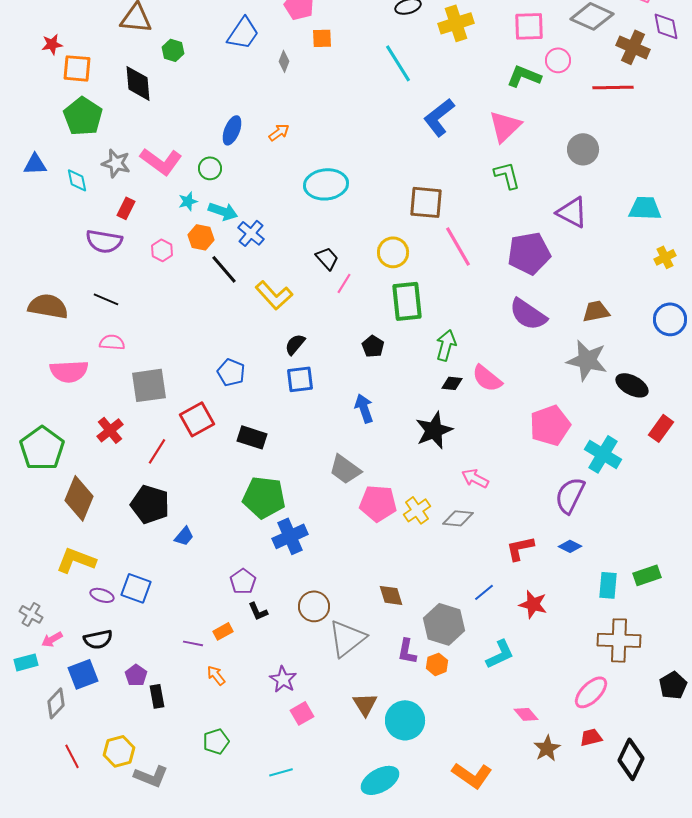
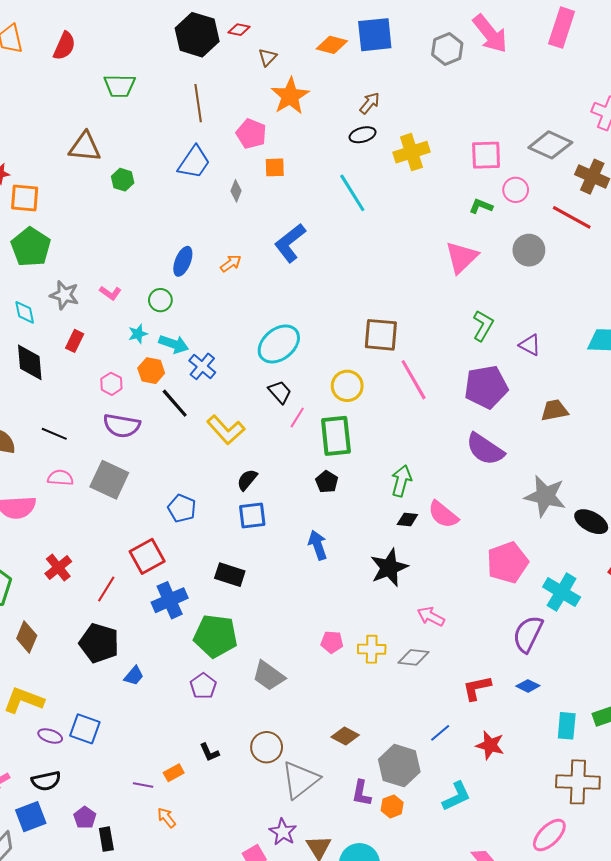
green L-shape: (524, 76) -> (481, 206), size x0.7
black diamond: (138, 83) -> (30, 362), moved
red line: (613, 87) -> (572, 217), turned 30
blue L-shape: (439, 117) -> (290, 243), moved
gray circle: (583, 149) -> (529, 250), moved
pink L-shape: (161, 161) -> (110, 293), size x0.5
green L-shape: (507, 175) -> (483, 326), moved, turned 44
cyan ellipse: (326, 184) -> (279, 344), moved, turned -33
purple triangle: (572, 212) -> (530, 345), size x0.7
purple semicircle: (104, 241) -> (122, 426), moved
green rectangle: (407, 301) -> (336, 436), moved
brown trapezoid: (596, 311) -> (554, 410), moved
gray square: (149, 385) -> (109, 480), moved, turned 33
black rectangle: (252, 437) -> (230, 575), moved
gray trapezoid: (345, 469) -> (269, 676), moved
brown diamond: (79, 498) -> (27, 637), size x0.7
pink pentagon: (378, 503) -> (332, 642), size x0.6
yellow cross: (417, 510) -> (372, 649), turned 36
blue cross: (290, 536) -> (170, 600), moved
purple pentagon: (243, 581) -> (203, 686), moved
brown diamond: (391, 595) -> (345, 736), turned -44
purple star: (283, 679) -> (283, 832), moved

